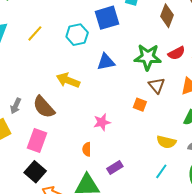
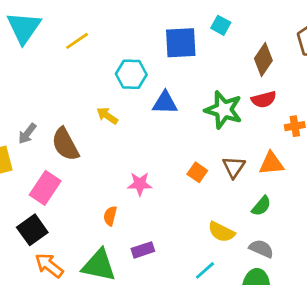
cyan hexagon: (77, 35) -> (131, 74), moved
red semicircle: (176, 53) -> (264, 99), moved
yellow arrow: (68, 80) -> (107, 116), size x0.7
brown triangle: (157, 86) -> (234, 167), moved

